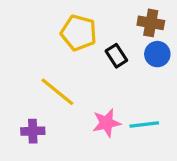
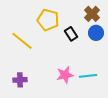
brown cross: (151, 23) -> (92, 14), turned 35
yellow line: (57, 92) -> (22, 41), moved

